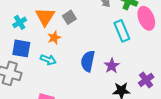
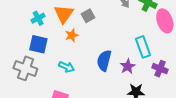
cyan rectangle: (122, 31) -> (143, 47), moved
cyan arrow: (48, 60) -> (66, 67), moved
purple cross: (146, 80) -> (160, 69), moved, turned -35

